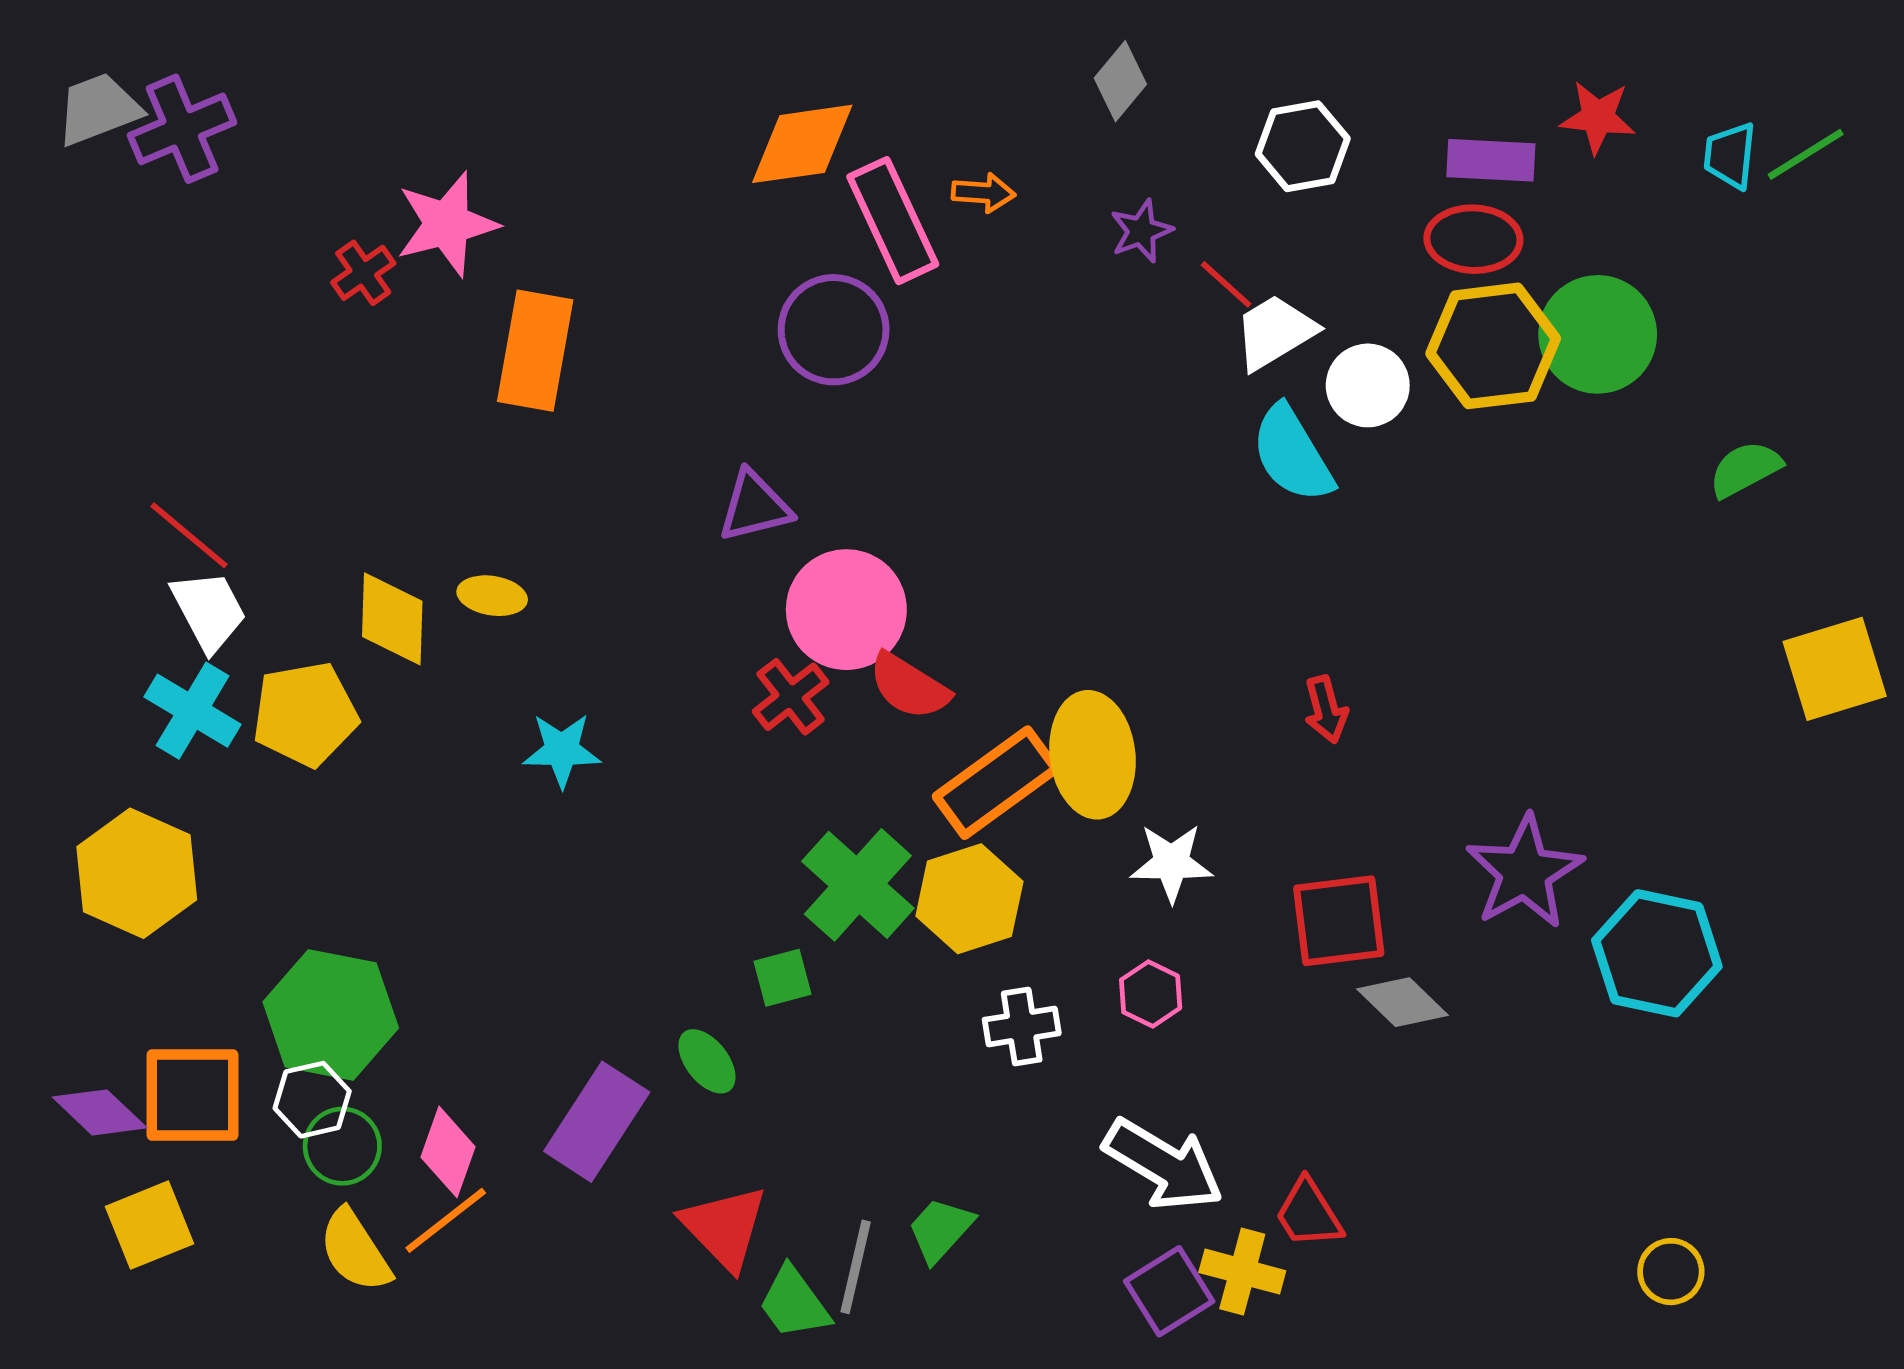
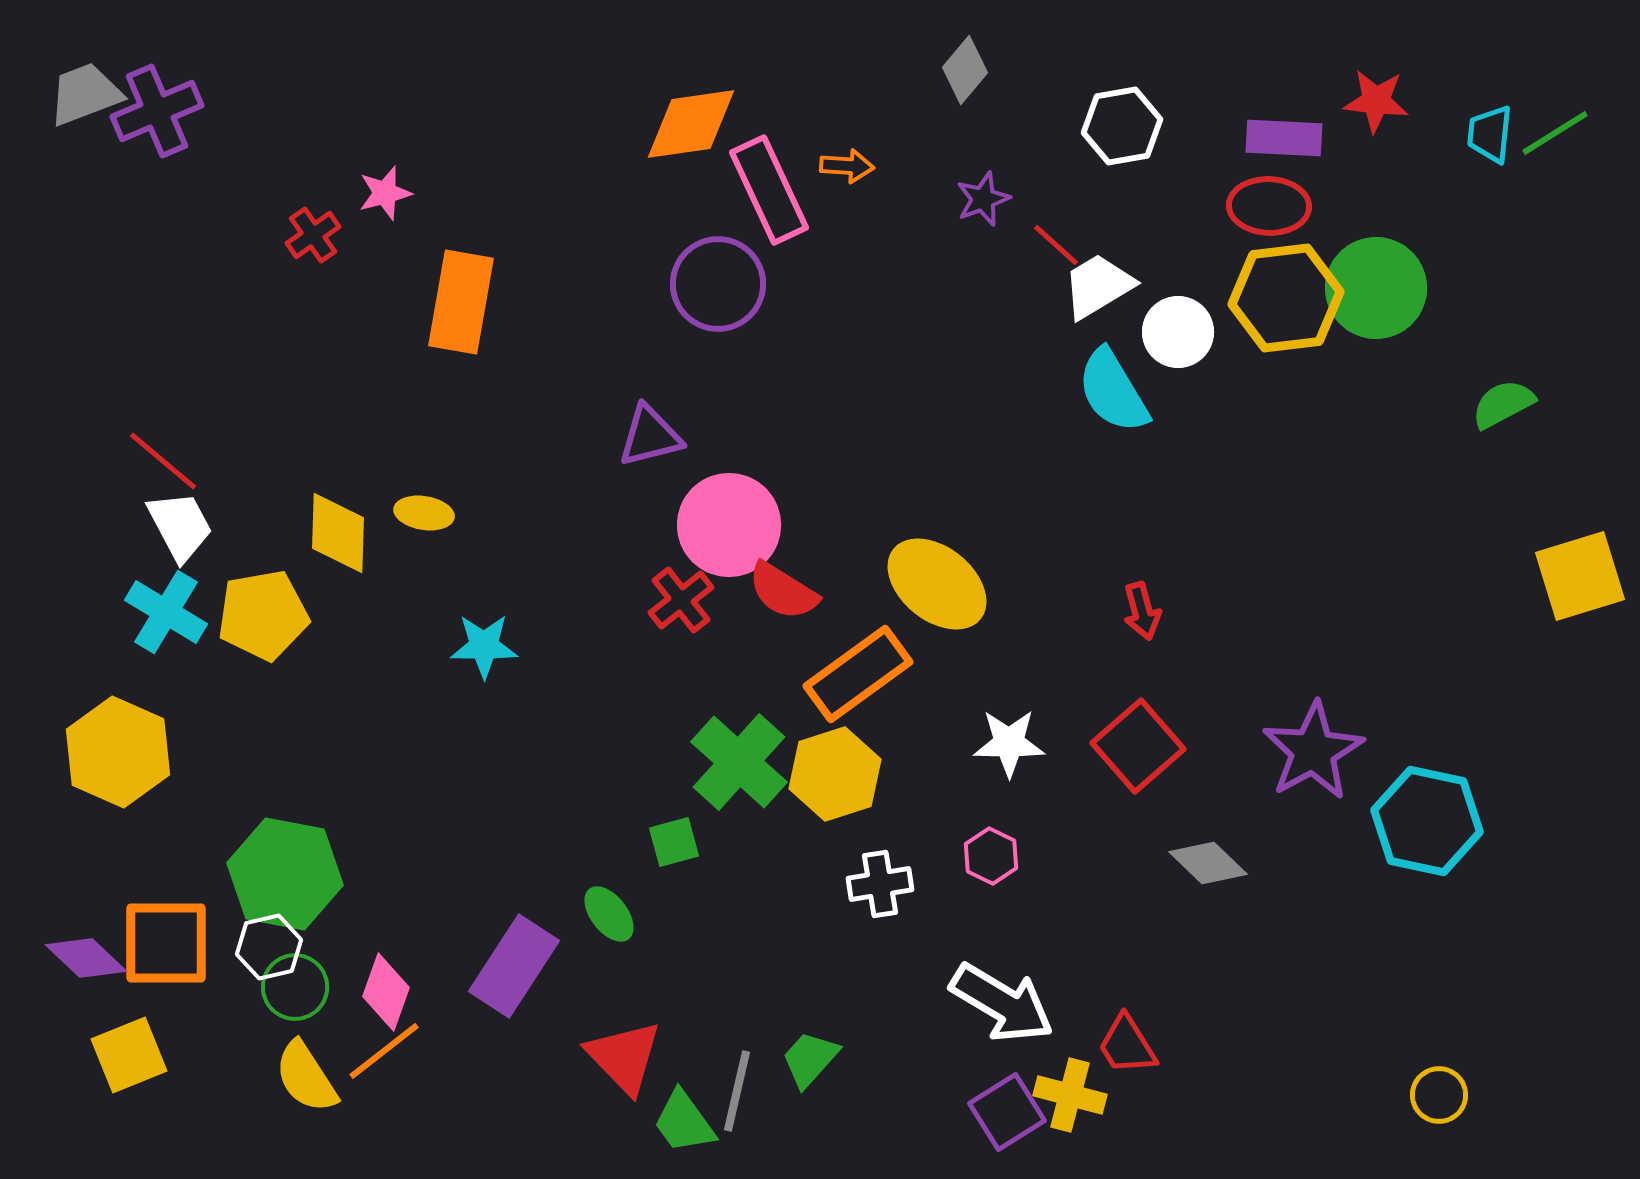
pink star: (447, 224) -> (385, 193), size x0.6
yellow ellipse: (1093, 755) -> (937, 584), moved, turned -44
red square: (1339, 921) -> (1138, 746), moved, turned -34

